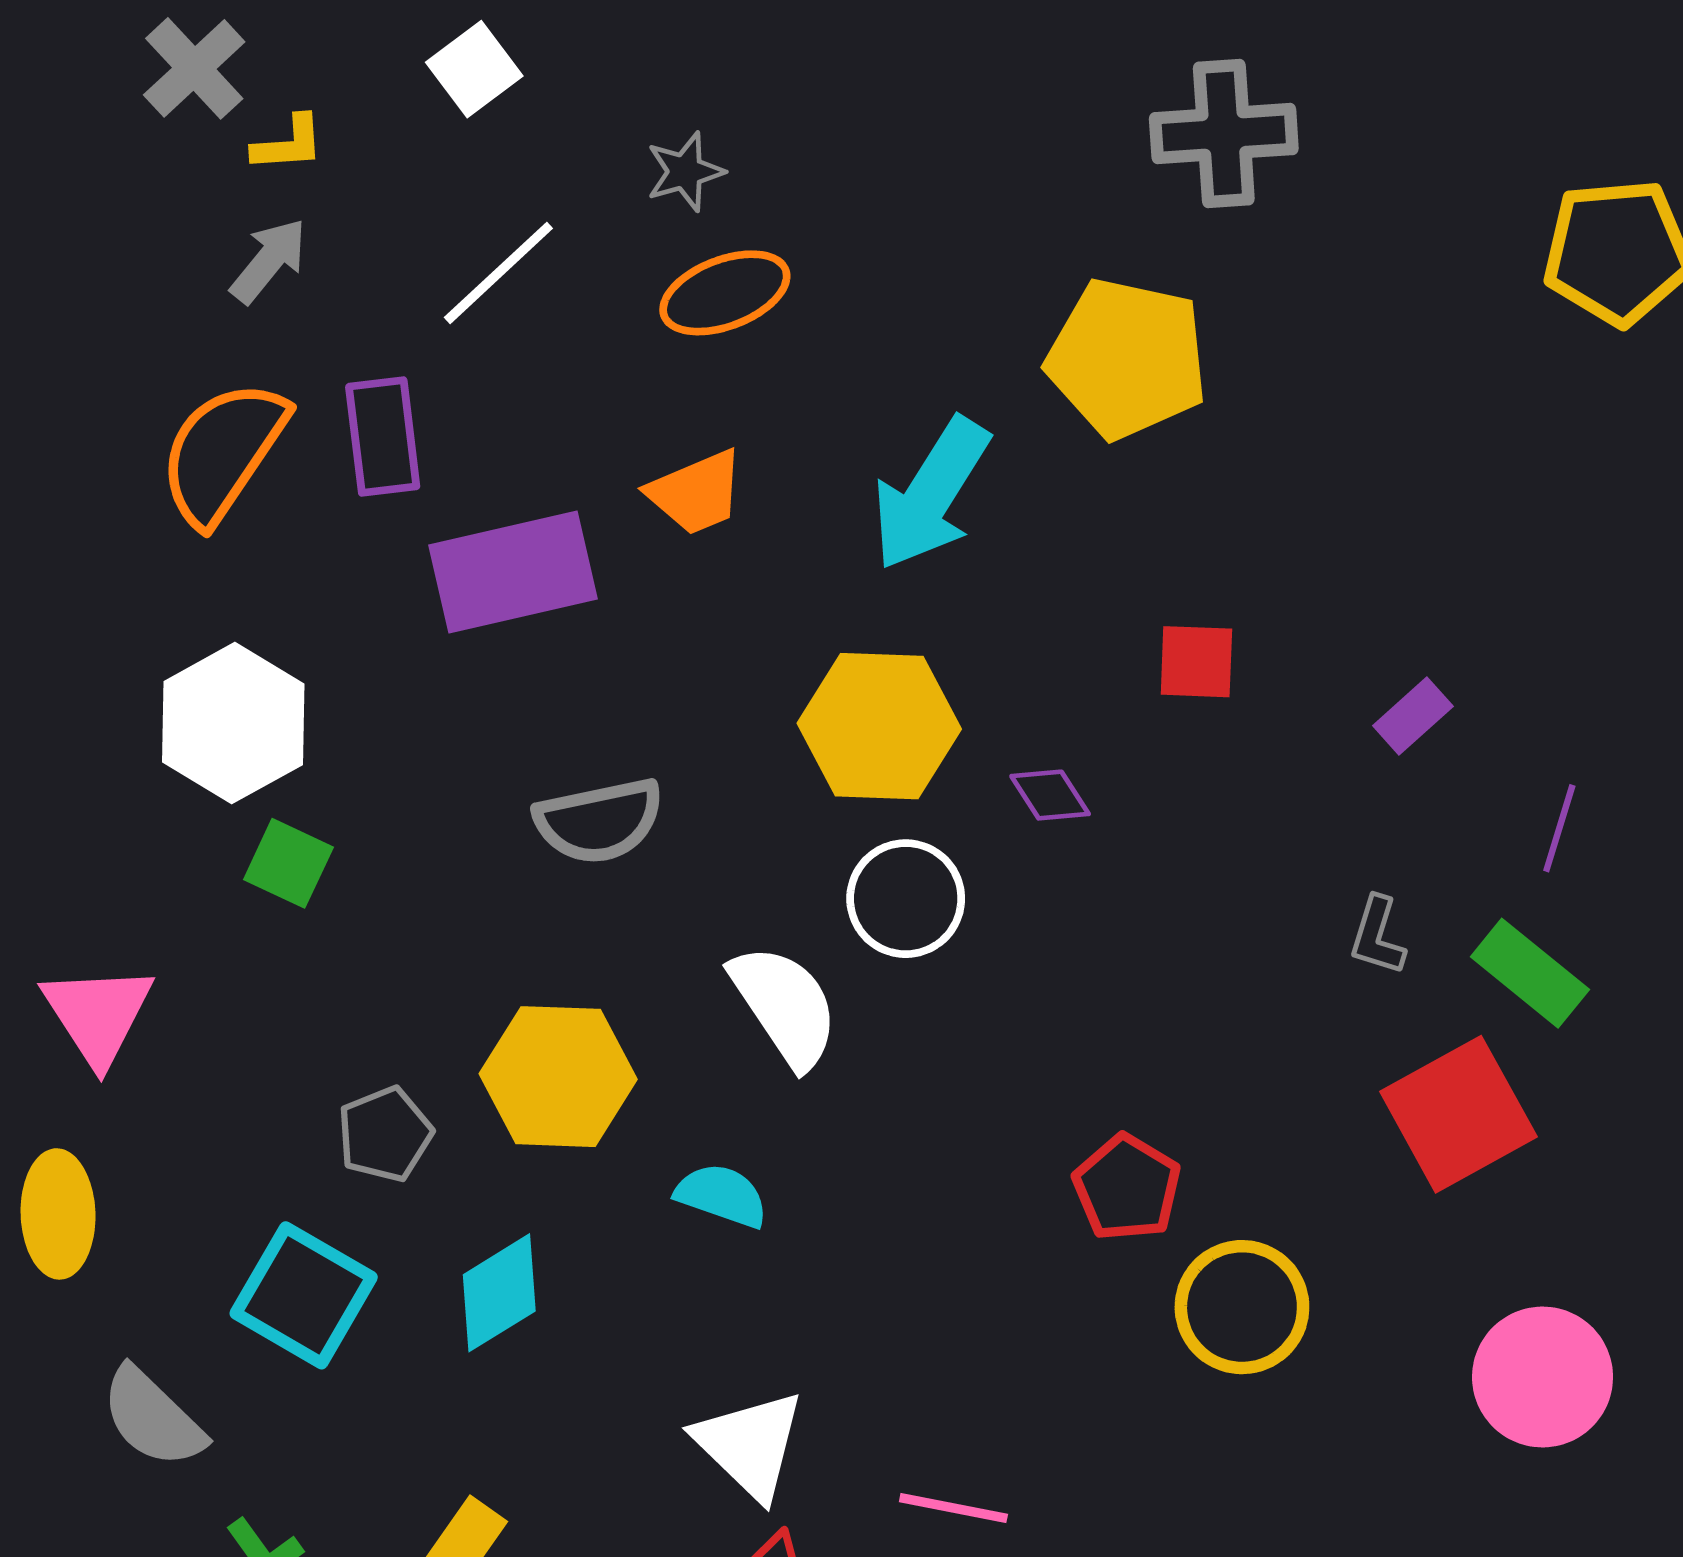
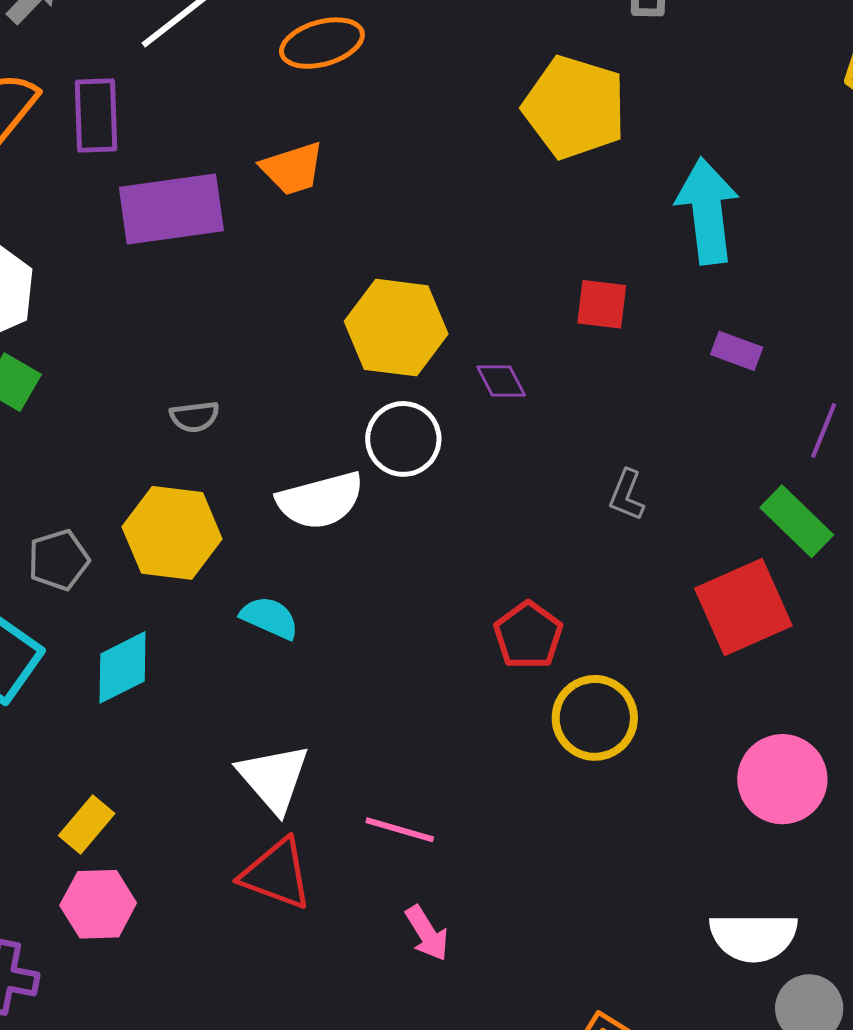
cyan arrow: (931, 494) -> (707, 211), moved, turned 136
purple rectangle: (1413, 716) -> (737, 351), turned 57
gray semicircle: (599, 821) -> (195, 417), moved, size x0.6
gray L-shape: (1377, 936) -> (627, 495), moved
white semicircle: (785, 1006) -> (320, 500), turned 104

